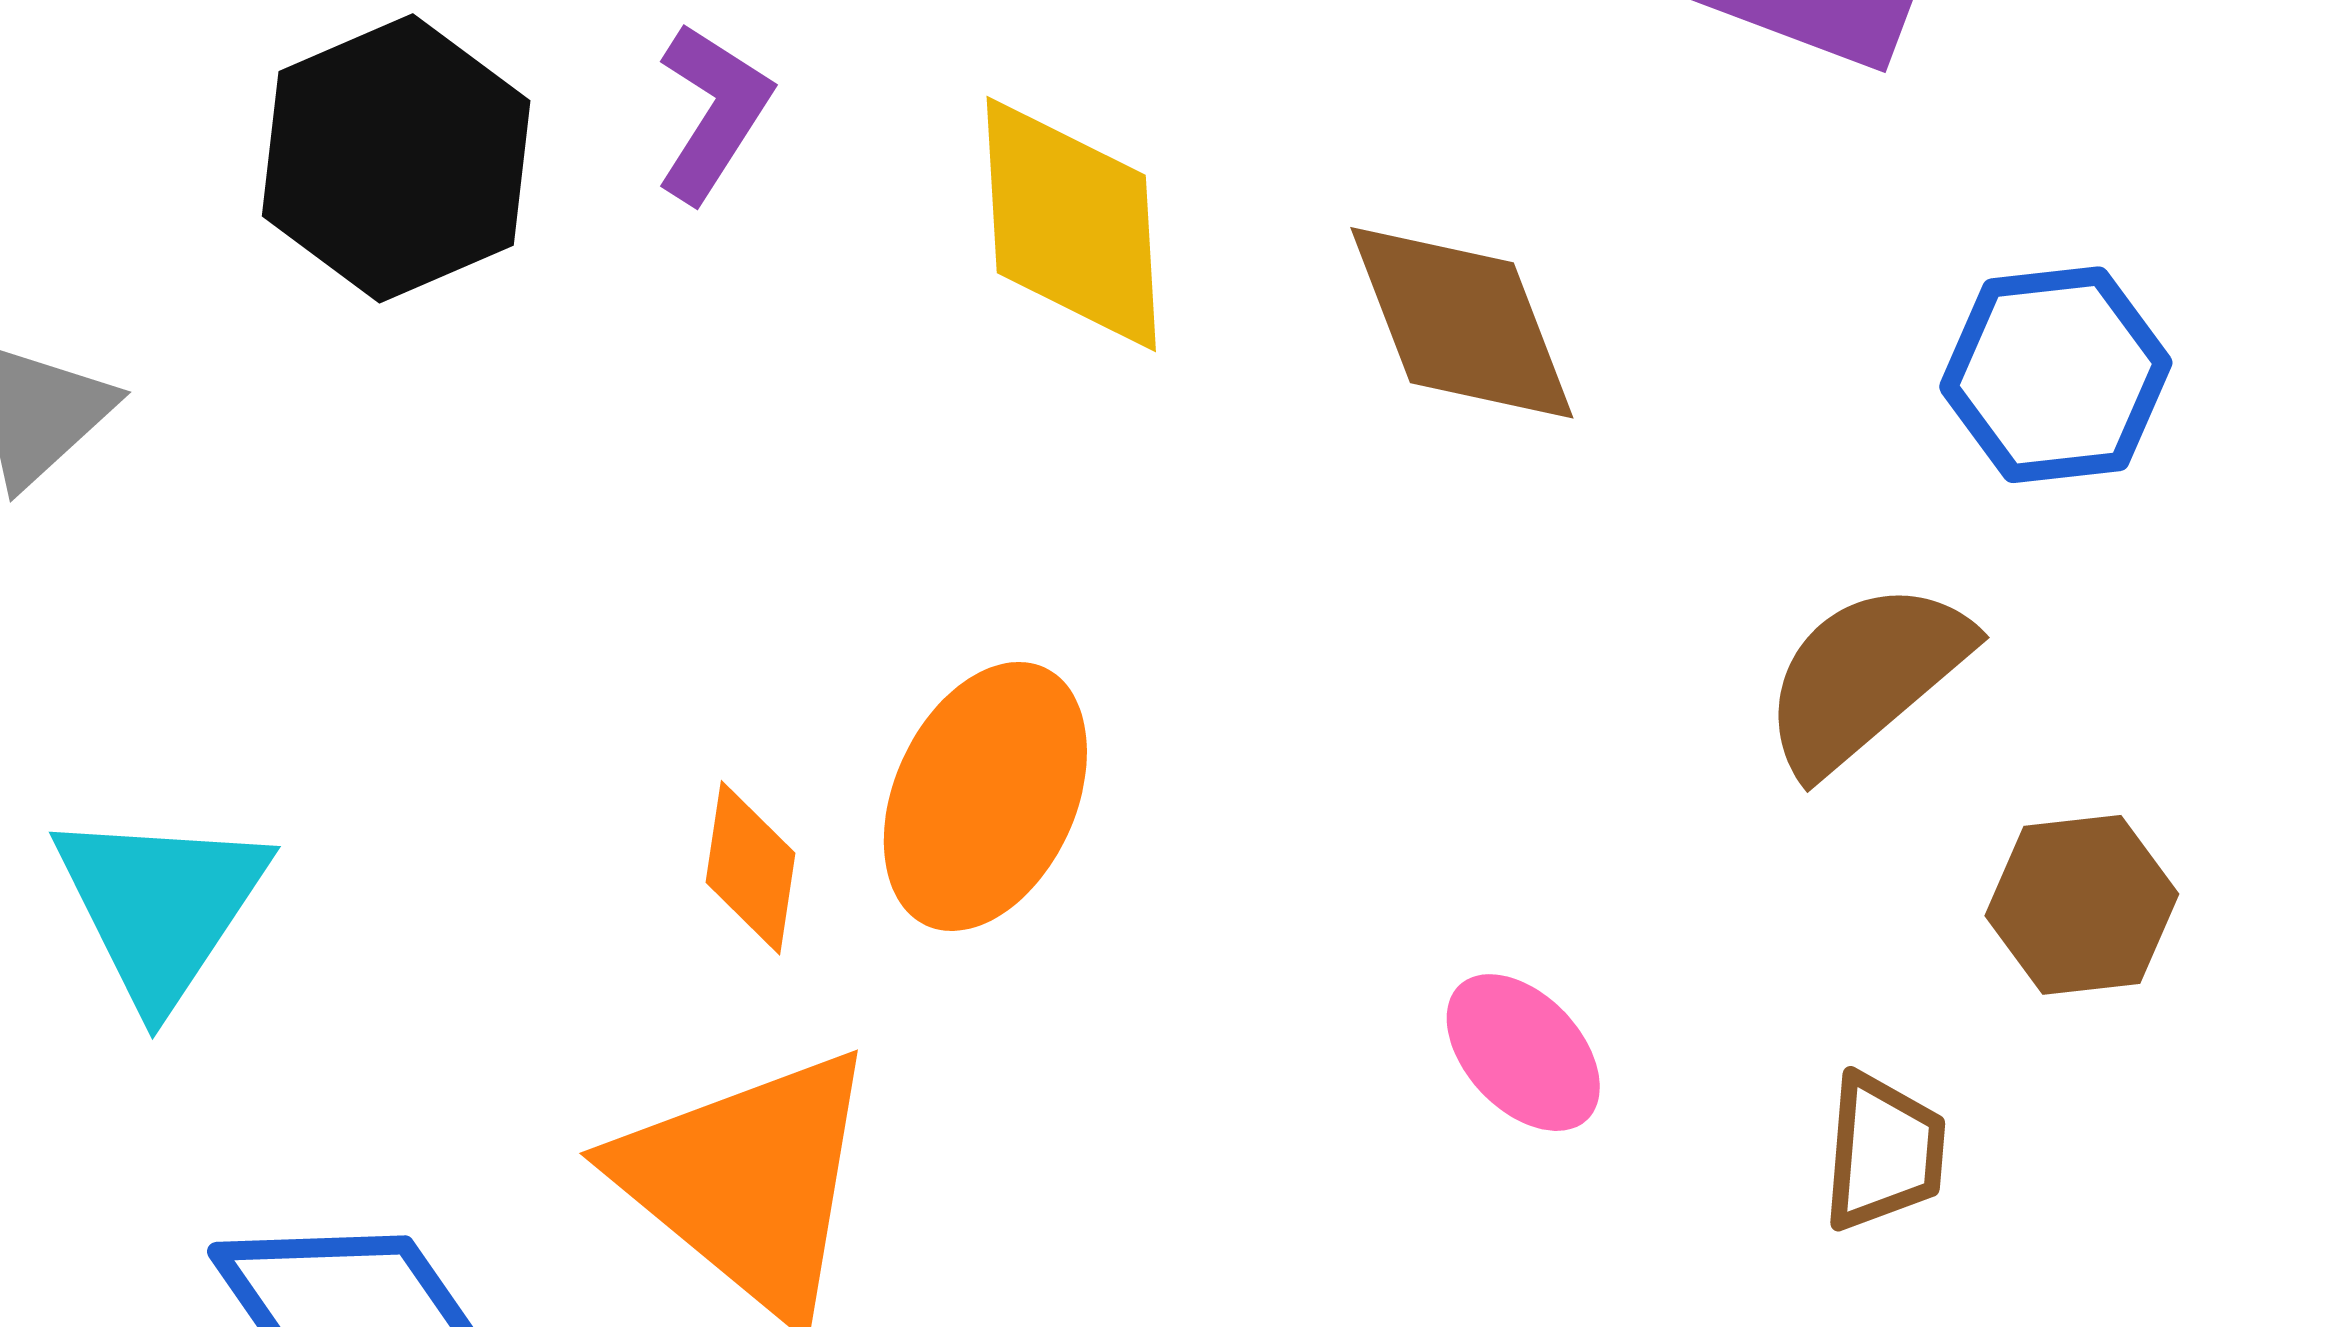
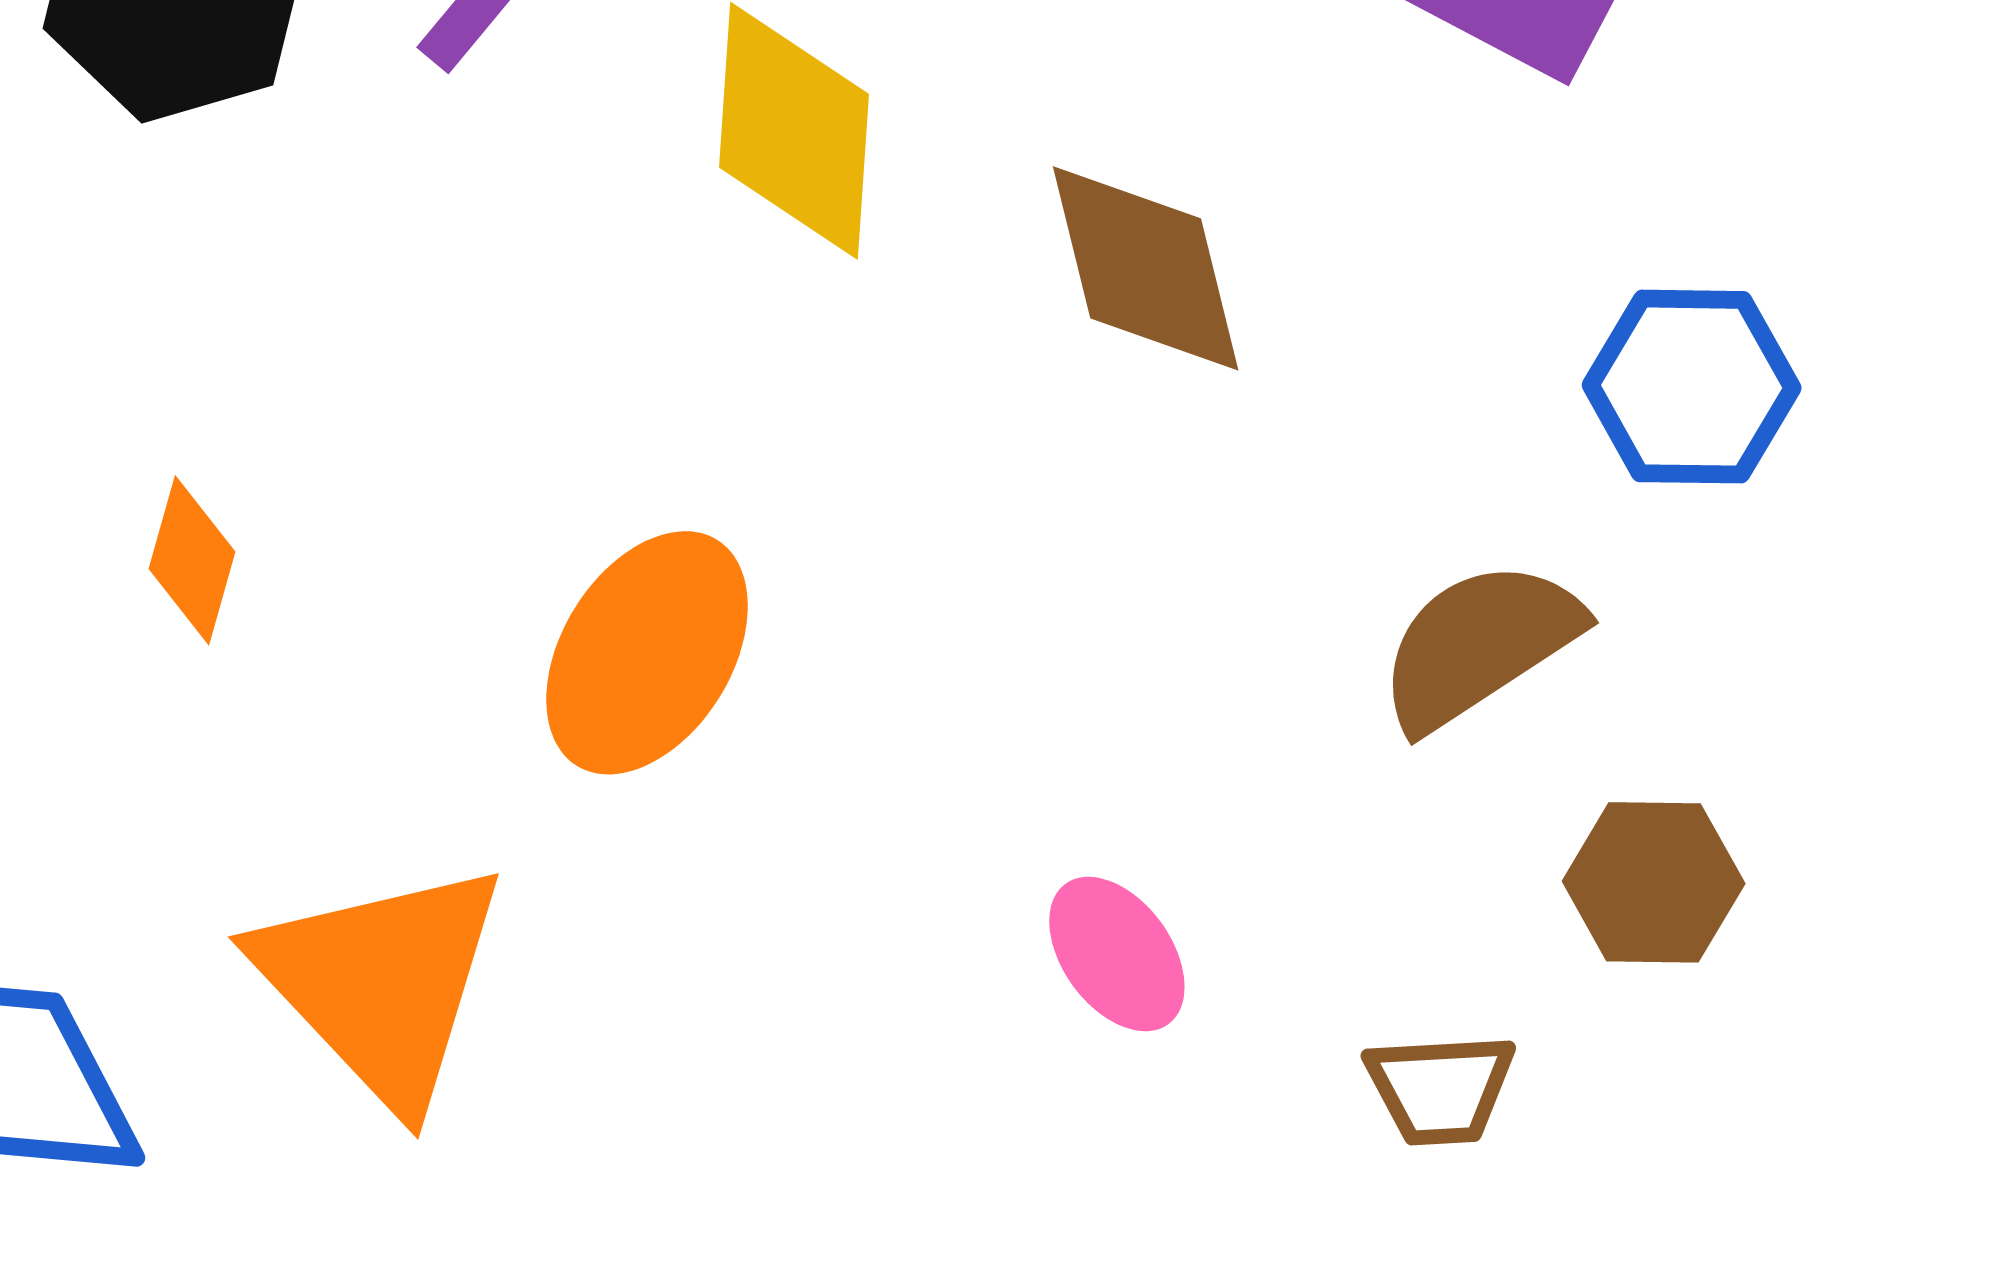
orange diamond: (750, 868) -> (192, 560), moved
brown trapezoid: (1884, 1152) -> (1440, 1089), turned 75

